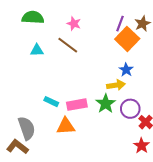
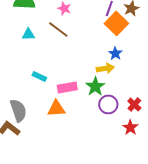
cyan rectangle: (51, 102) -> (39, 76), moved
purple circle: (130, 109) -> (108, 104), moved

